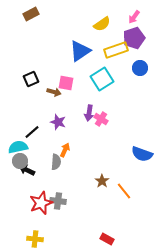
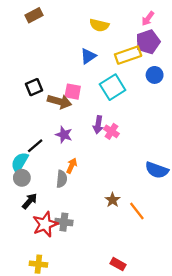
yellow semicircle: (102, 24) -> (99, 25), moved, turned 48
blue triangle: (80, 51) -> (88, 56), size x0.7
brown arrow: (54, 92) -> (59, 102), size x1.5
cyan semicircle: (18, 147) -> (20, 162), turned -48
black arrow: (27, 170) -> (30, 201), moved, turned 105

